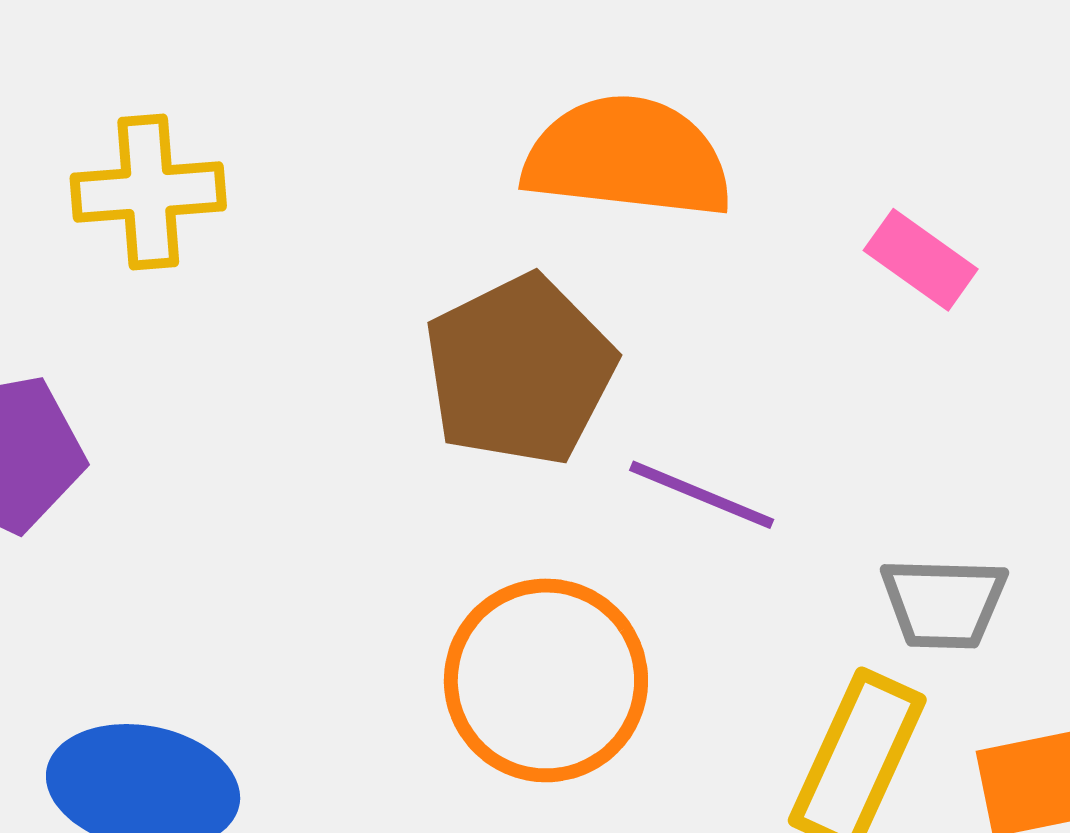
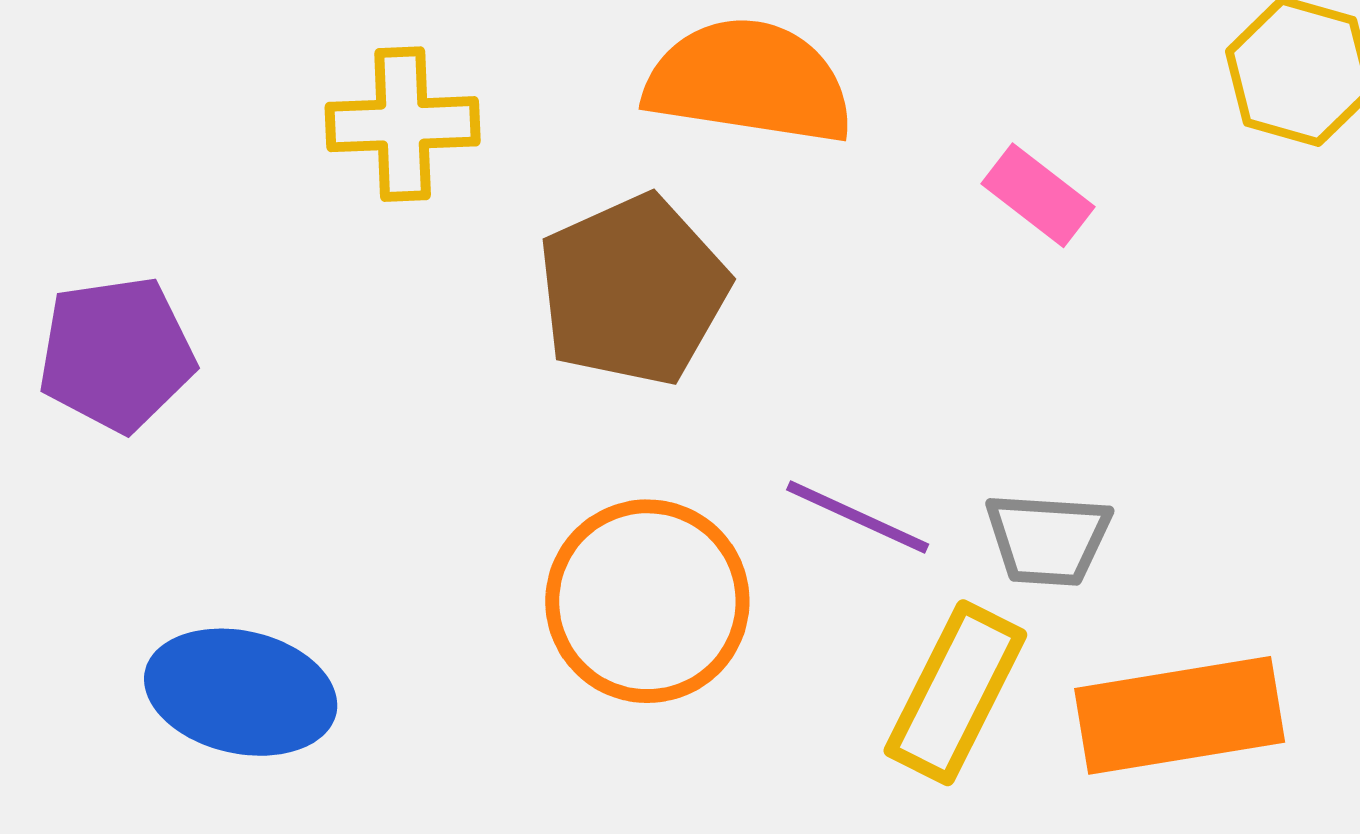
yellow cross: (148, 192) -> (403, 124), moved
purple line: (702, 495) -> (858, 517), moved

